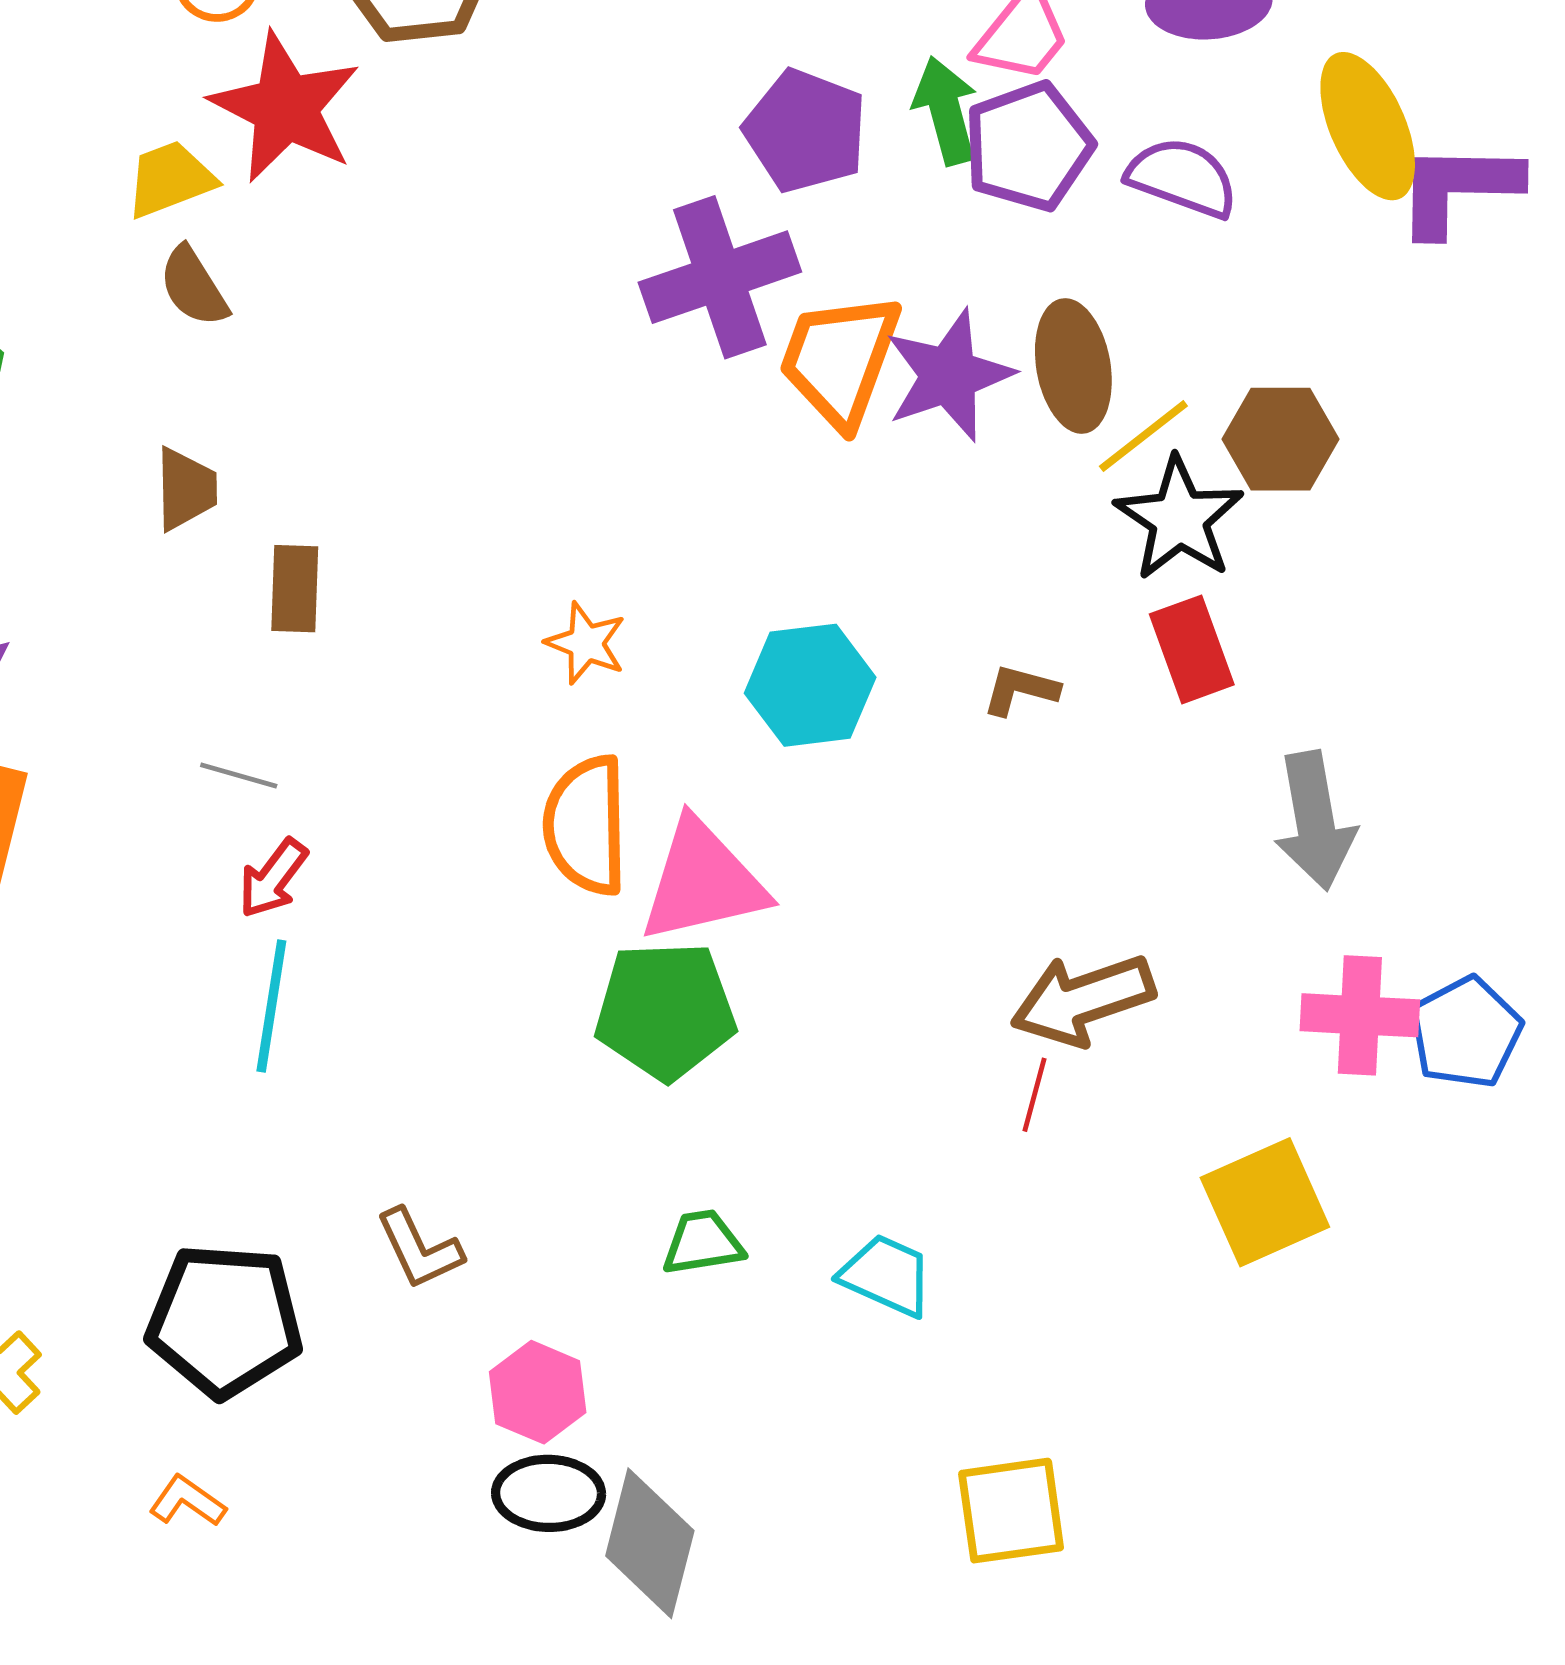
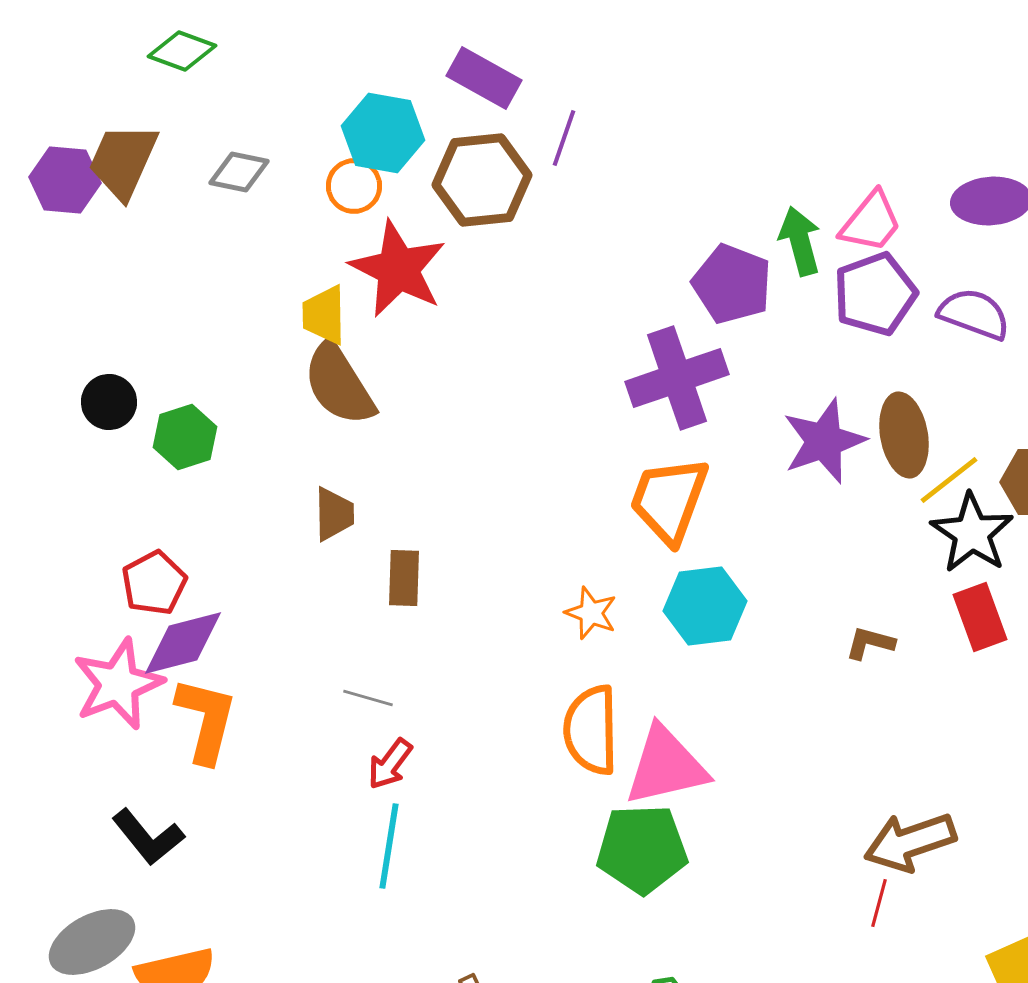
green arrow: (946, 111) -> (800, 241), moved
yellow trapezoid: (170, 179) -> (324, 315), turned -70
brown semicircle: (194, 287) -> (339, 384), size x1.6
orange trapezoid: (840, 360) -> (669, 500), moved
cyan hexagon: (810, 685) -> (705, 606), moved

